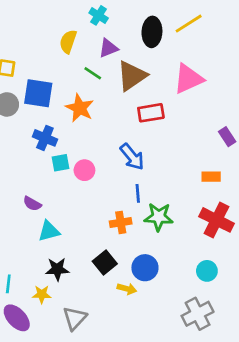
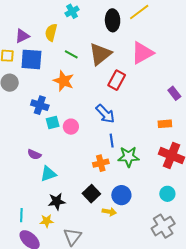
cyan cross: (99, 15) -> (72, 11), turned 32
purple triangle: (108, 48) -> (22, 36), moved
blue square: (38, 93) -> (31, 59), moved
red rectangle: (151, 113) -> (117, 80), turned -48

